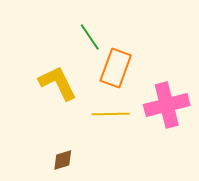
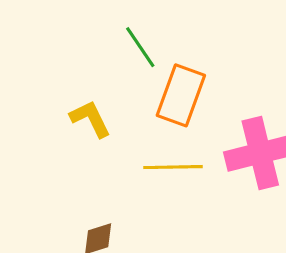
yellow L-shape: (58, 83) -> (90, 119), size x0.7

